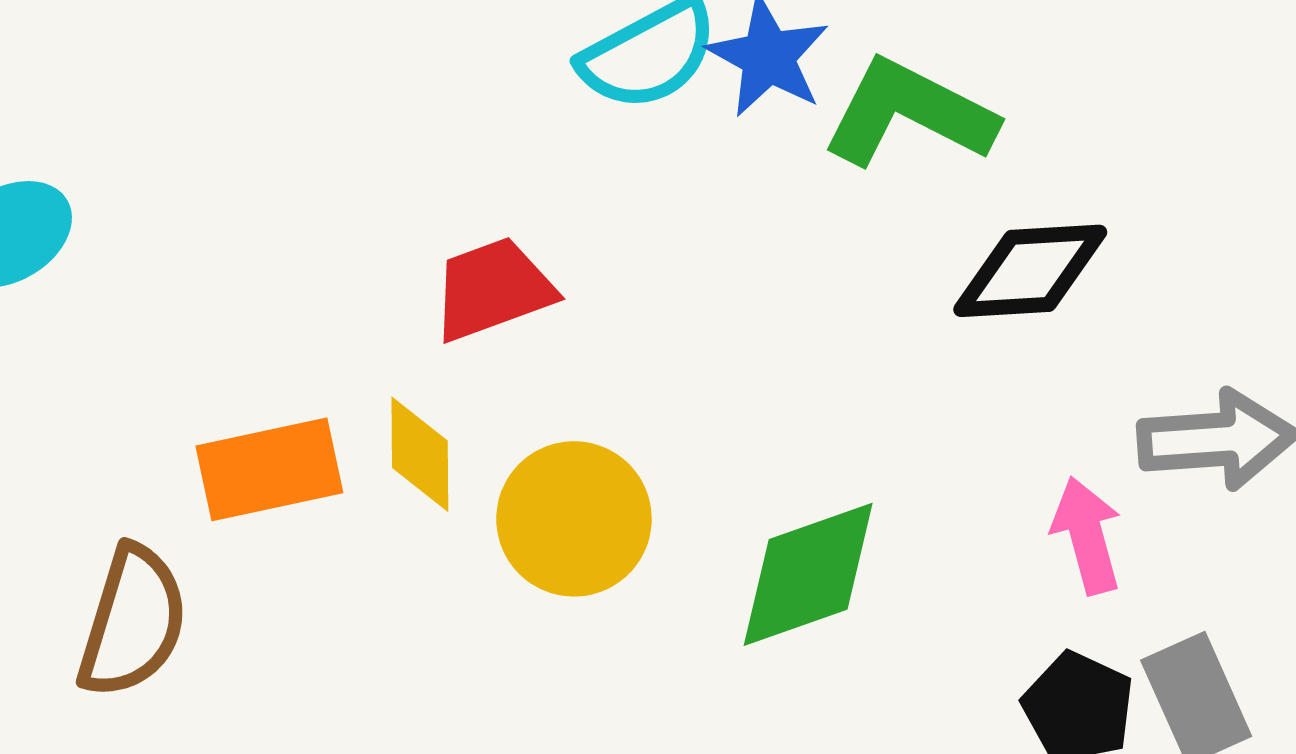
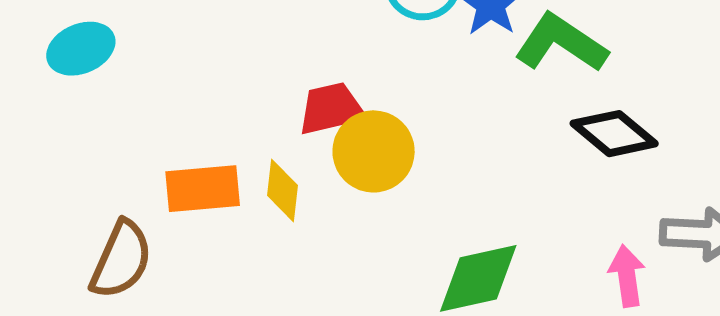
black diamond: (1030, 271) -> (614, 134), turned 36
yellow circle: (574, 519) -> (374, 151), moved

